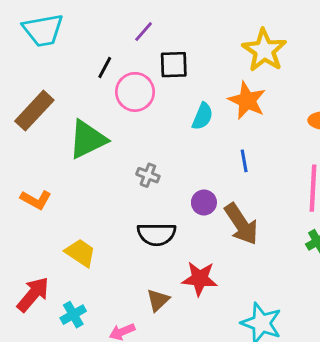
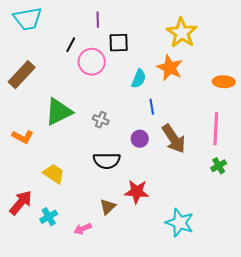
purple line: (144, 32) -> (98, 20), turned -42
green triangle: (88, 139) -> (59, 112), moved
blue line: (244, 161) -> (152, 107), moved
brown arrow: (241, 224) -> (174, 139), moved

